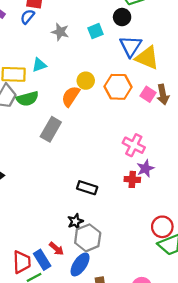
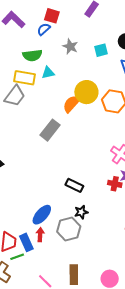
yellow circle: (86, 81) -> (86, 92), size x1.5
green semicircle: (27, 99) -> (32, 55), moved
black star: (75, 221) -> (81, 212), moved
red arrow: (56, 249) -> (40, 235), turned -136
blue ellipse: (80, 264) -> (42, 215), moved

